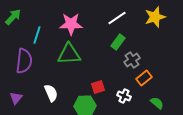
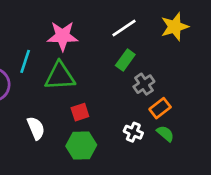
cyan line: (37, 35) -> (25, 61), moved
red square: (98, 87) -> (80, 112), moved
green semicircle: (157, 103) -> (165, 133), moved

